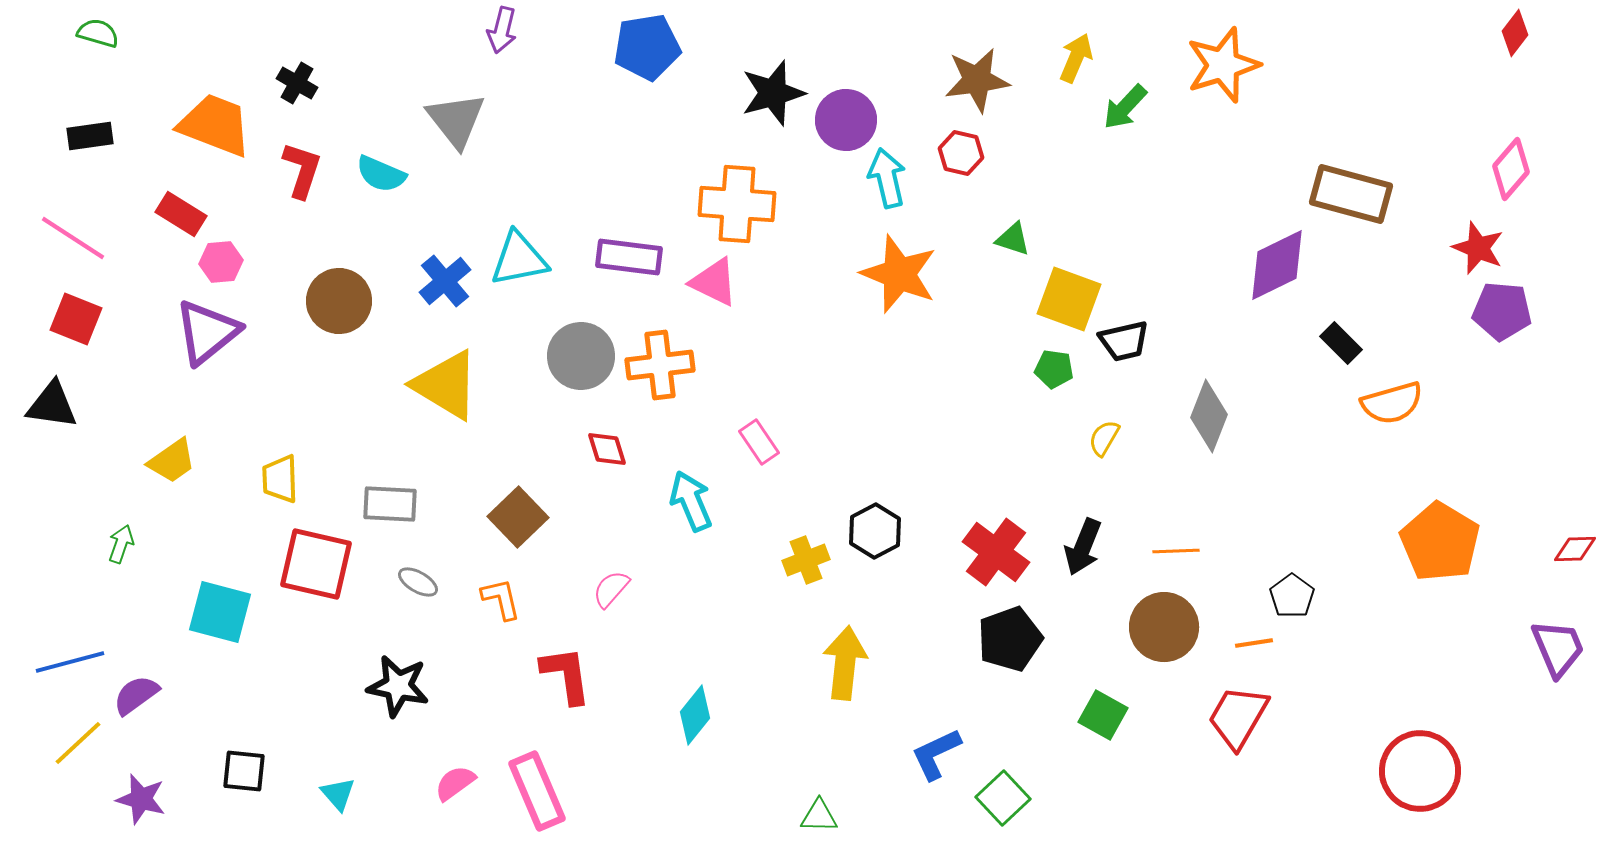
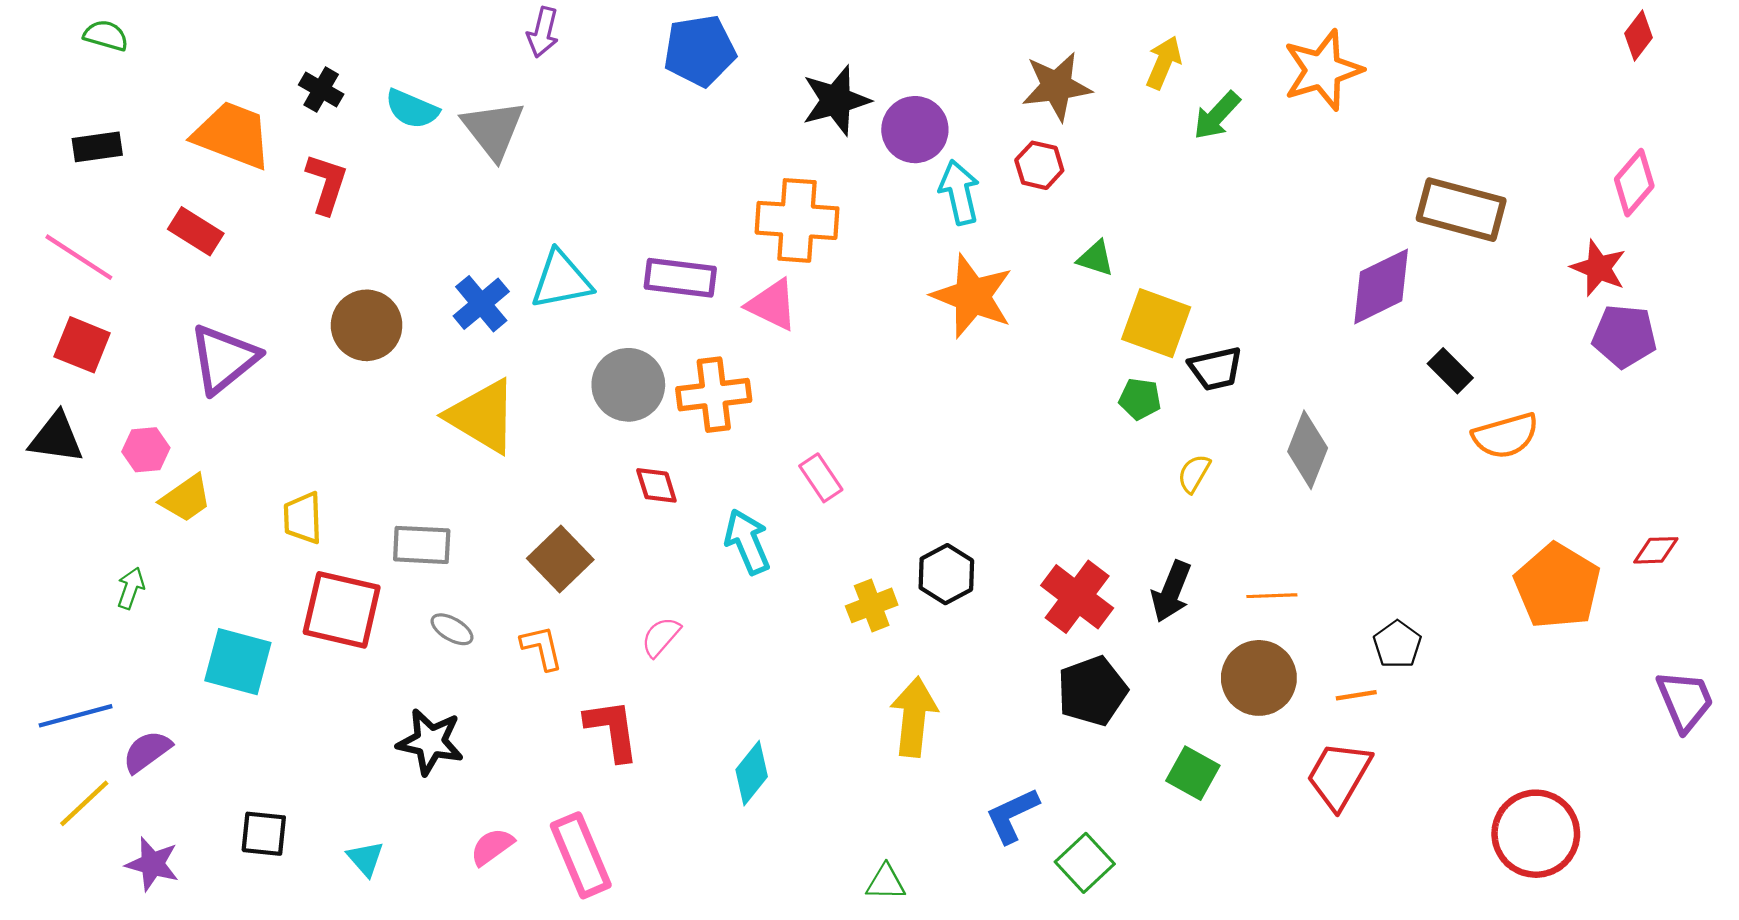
cyan semicircle: (381, 174) -> (412, 109), moved
pink hexagon: (221, 262) -> (146, 450), moved
red diamond: (1575, 549) -> (1656, 550), moved

